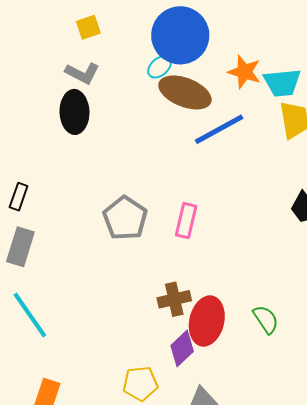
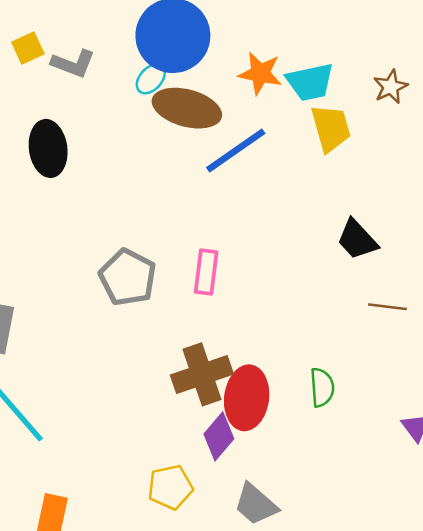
yellow square: (88, 27) -> (28, 48), moved
gray L-shape: (82, 73) -> (73, 64), moved
brown cross: (174, 299) -> (202, 374), size x1.4
green semicircle: (266, 319) -> (322, 387), turned 36

